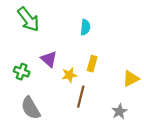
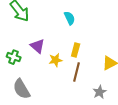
cyan semicircle: (85, 27) -> (70, 18), turned -32
brown line: (81, 97) -> (77, 72), moved

